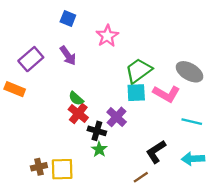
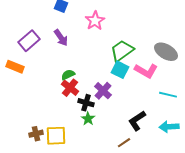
cyan square: (136, 93) -> (120, 70), turned 30
green semicircle: (76, 98) -> (68, 75), turned 112

